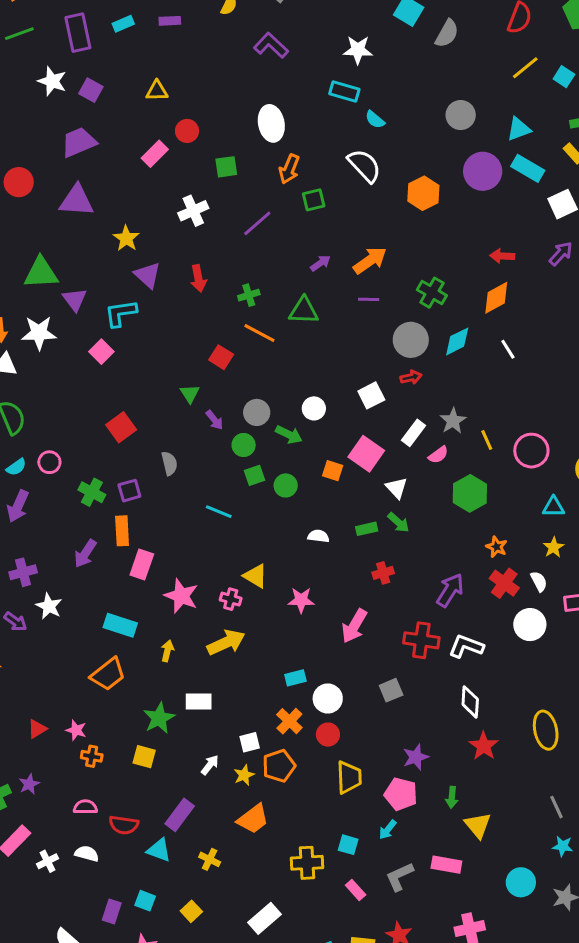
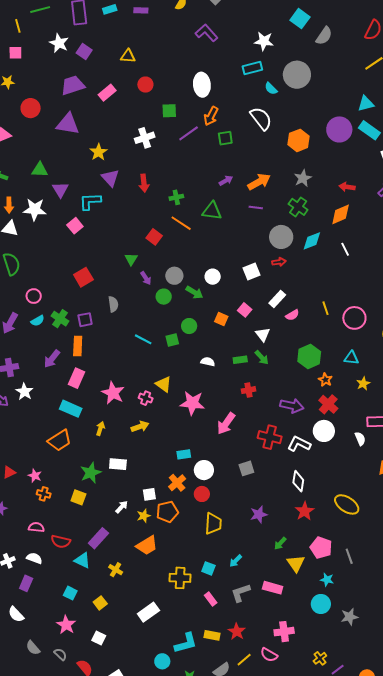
cyan rectangle: (344, 91) -> (252, 68), turned -36
gray circle: (461, 115) -> (297, 75), moved, size x1.4
pink rectangle: (155, 154) -> (107, 93), moved
purple line: (257, 223) -> (189, 133), moved
green triangle: (41, 273) -> (40, 170), size x0.7
gray star: (453, 421) -> (303, 178), moved
pink square: (366, 454) -> (245, 310), size x0.6
cyan semicircle: (16, 467) -> (38, 321), moved
green square: (254, 475) -> (172, 340), moved
green hexagon: (470, 493) -> (309, 357), moved
cyan triangle: (553, 507) -> (351, 358), moved
pink rectangle: (142, 564) -> (77, 378), moved
white semicircle: (539, 581) -> (360, 439), moved
purple arrow: (450, 590) -> (292, 406), turned 65
pink star: (301, 600) -> (192, 403), size x1.4
white circle: (530, 625) -> (324, 431), moved
yellow arrow: (226, 642) -> (140, 427), size x0.7
yellow ellipse: (546, 730) -> (347, 504), turned -50
pink pentagon: (401, 794) -> (321, 548), moved
green arrow: (452, 797) -> (280, 543), turned 32
cyan star: (563, 846) -> (327, 580), moved
purple rectangle: (112, 912) -> (26, 583), moved

